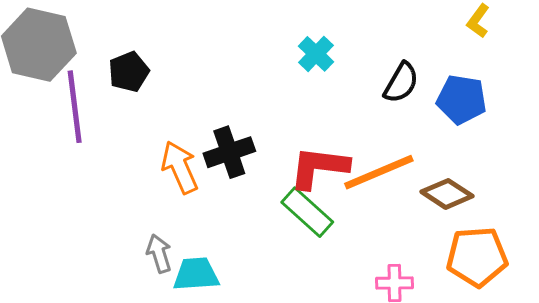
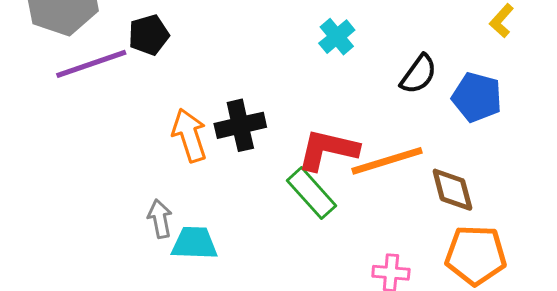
purple line: (75, 107) -> (91, 64), turned 72
brown diamond: (447, 194) -> (452, 190), turned 36

